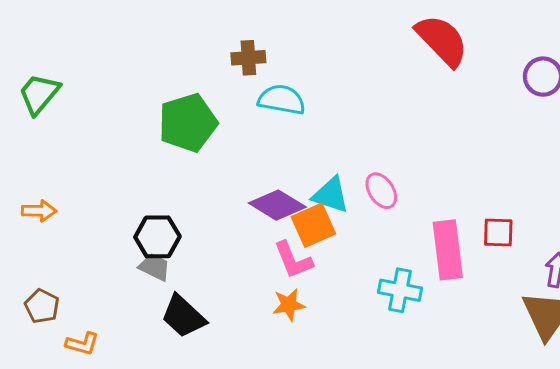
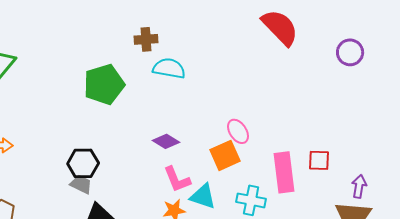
cyan triangle: (331, 195) -> (203, 196), moved
purple diamond: (277, 205) -> (166, 141), size x0.7
orange square: (313, 225) -> (225, 155), moved

